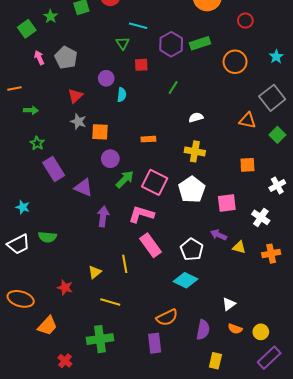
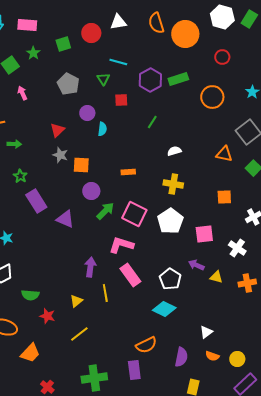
gray pentagon: (66, 58) -> (68, 84), moved
purple arrow: (103, 216) -> (90, 267), moved
green semicircle: (47, 237) -> (30, 295), moved
yellow line: (110, 302) -> (79, 334), moved, turned -54
green cross: (100, 339) -> (94, 378), moved

